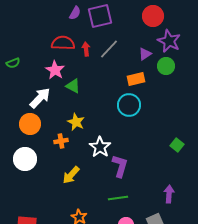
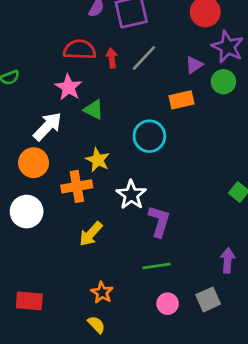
cyan circle: (129, 105) -> (149, 136), moved
orange cross: (61, 141) -> (77, 186), size x1.5

